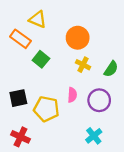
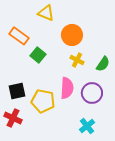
yellow triangle: (38, 19) -> (46, 13), moved
pink semicircle: (72, 95) -> (67, 88), size x1.5
red cross: (20, 137) -> (13, 118), moved

